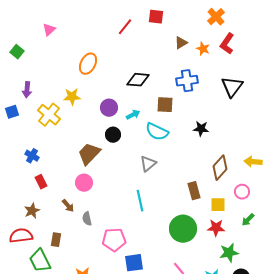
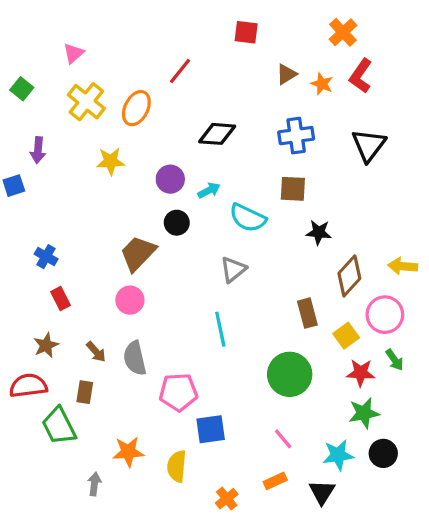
red line: (125, 27) -> (180, 71), moved
brown square: (165, 105) -> (293, 189), moved
yellow cross: (49, 115) -> (86, 102), moved
black star: (201, 129) -> (319, 232), moved
pink circle: (242, 192) -> (385, 315), size x1.5
yellow square: (218, 205) -> (346, 336), turned -35
brown arrow: (68, 206) -> (96, 352), moved
gray semicircle: (87, 219) -> (135, 358), size x1.5
green arrow: (248, 220) -> (395, 360), turned -80
red star: (216, 228) -> (361, 373), moved

